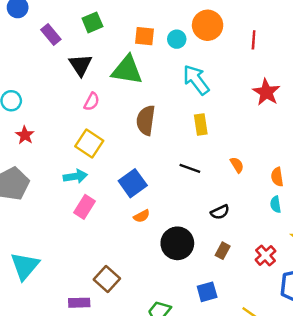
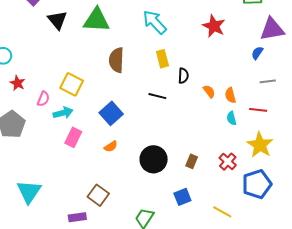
pink semicircle: (92, 102) -> (43, 99), moved
orange semicircle: (237, 165) -> (209, 91), moved
black semicircle: (220, 212) -> (183, 76), moved, turned -56
orange semicircle: (142, 216) -> (111, 146), moved

